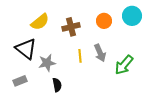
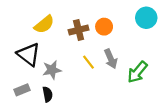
orange circle: (104, 21) -> (104, 27), moved
yellow line: (80, 56) -> (89, 62), turned -32
black semicircle: (57, 85) -> (47, 94), moved

